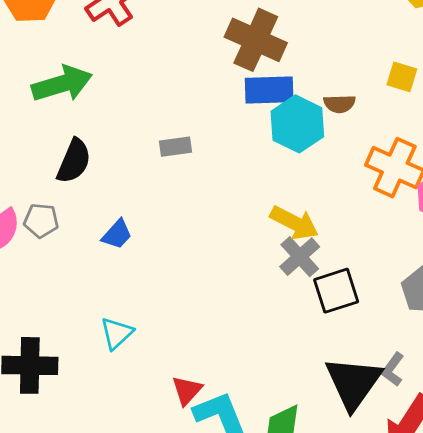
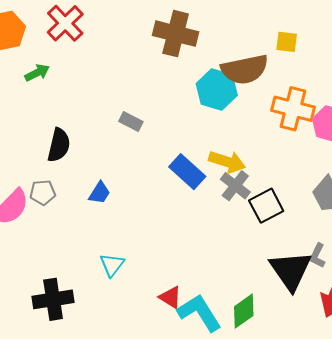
green arrow: (62, 84) -> (37, 73), moved, size x0.6
blue rectangle: (269, 90) -> (187, 172), moved, turned 54
brown semicircle: (340, 104) -> (245, 69), size x2.0
gray rectangle: (175, 147) -> (131, 121), turned 45
red triangle: (187, 390) -> (170, 297), turned -30

